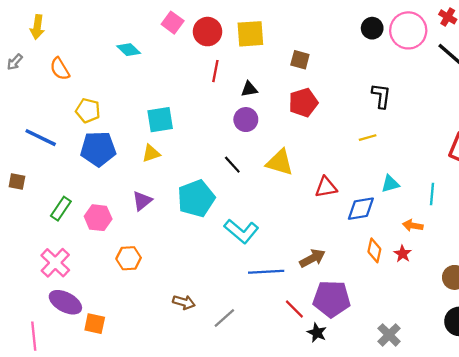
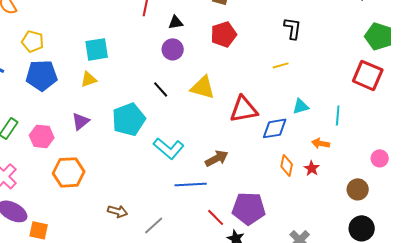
red triangle: (326, 187) -> (244, 109), size x1.4
orange hexagon: (129, 258) -> (69, 172), size x1.4
brown arrow: (312, 258) -> (217, 158), moved

